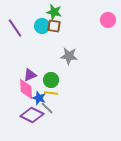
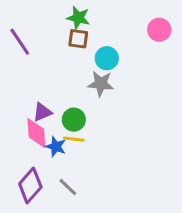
cyan circle: (42, 26) -> (107, 58), moved
gray line: (47, 108) -> (68, 187), moved
purple diamond: (32, 115) -> (30, 185), moved, turned -75

